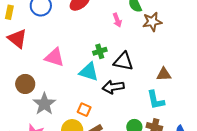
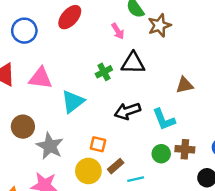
pink triangle: (54, 57) -> (41, 78), moved
black triangle: (123, 61) -> (133, 63), moved
cyan triangle: (89, 72) -> (73, 102), moved, turned -45
cyan L-shape: (156, 100) -> (164, 119), moved

